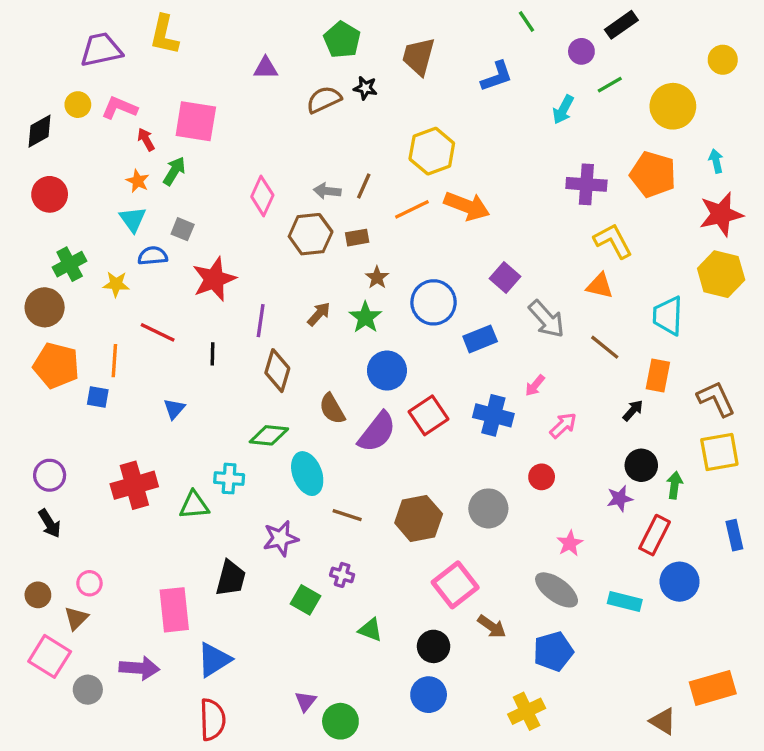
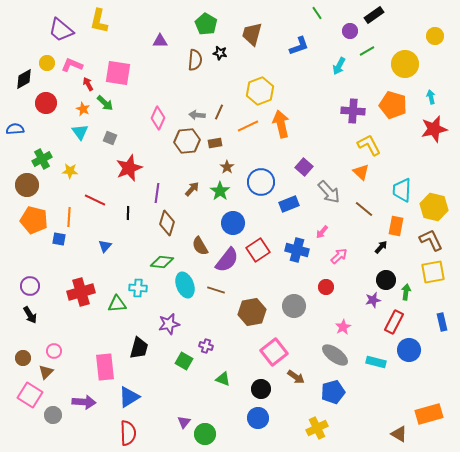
purple trapezoid: (101, 50) -> (61, 30), turned -128
brown semicircle: (324, 100) -> (195, 60), turned 120
green arrow: (174, 171) -> (105, 103), turned 102
red circle: (50, 194) -> (46, 103), moved
orange arrow: (467, 206) -> (281, 124), turned -124
blue semicircle: (153, 256) -> (15, 129), moved
yellow hexagon: (721, 274) -> (434, 207), moved
orange triangle: (600, 286) -> (361, 172), turned 30
brown line: (347, 515) -> (216, 290), moved

